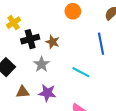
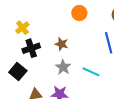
black cross: (30, 39) -> (31, 48), moved
gray star: (42, 64) -> (63, 67), moved

